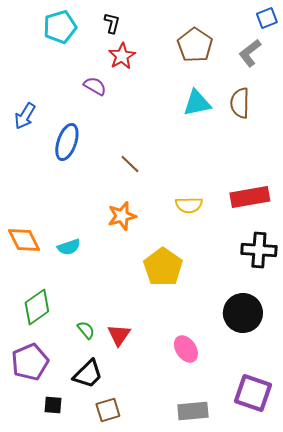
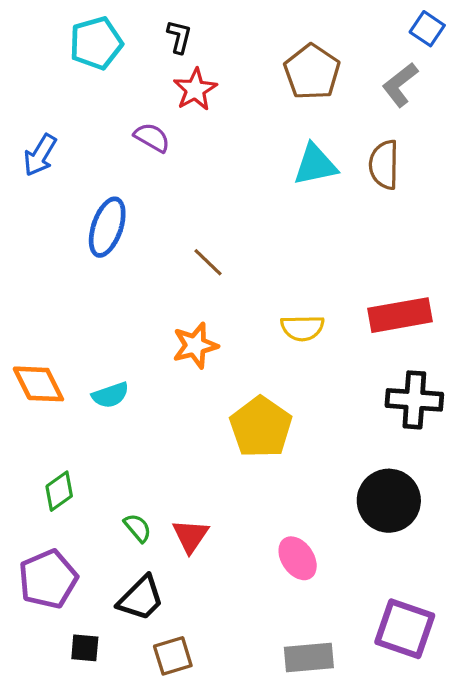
blue square: (267, 18) -> (427, 29), turned -35
blue arrow: (25, 116) -> (40, 155), moved
green diamond: (37, 307) -> (59, 491), size x0.7

